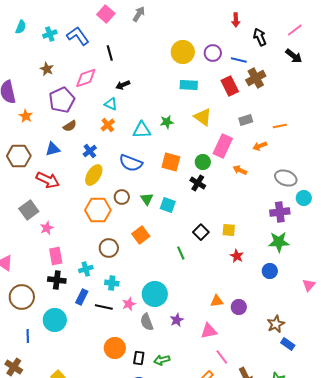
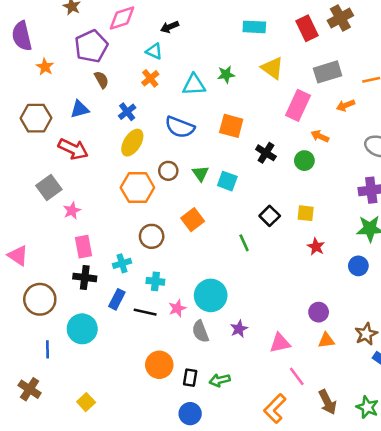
gray rectangle: (246, 120) -> (328, 72), size x1.5
brown semicircle: (70, 126) -> (101, 80), turned -88
green circle: (203, 162) -> (304, 161), moved
orange triangle: (217, 301) -> (326, 340), moved

